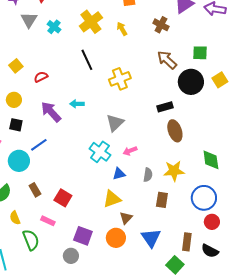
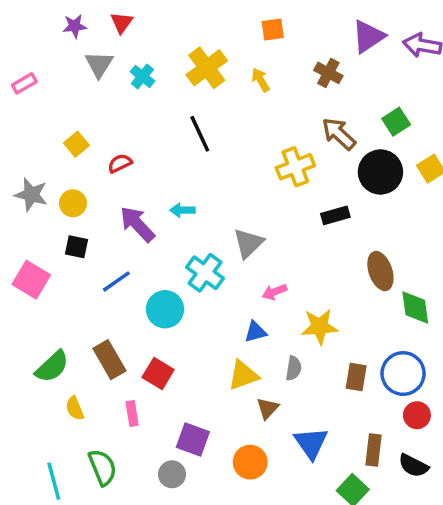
green square: (200, 53) -> (396, 122), turned -35
yellow cross: (120, 79) -> (295, 167), moved
brown ellipse: (175, 131) -> (380, 271), moved
cyan cross: (100, 152) -> (205, 273), moved
cyan circle: (19, 161) -> (165, 309), moved
yellow star: (174, 171) -> (320, 327), moved
gray semicircle: (148, 175) -> (294, 368), moved
brown rectangle: (35, 190) -> (109, 360), size x1.5
brown rectangle: (162, 200) -> (356, 377), moved
pink rectangle: (48, 221) -> (132, 413), turned 56
orange circle: (116, 238) -> (250, 462), moved
green semicircle: (31, 240) -> (102, 467), moved

